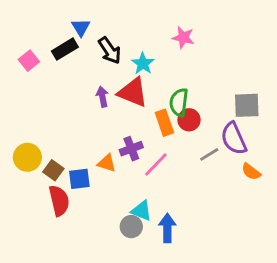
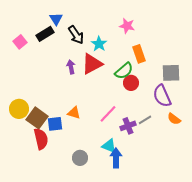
red triangle: (133, 92) -> (92, 64), turned -50
green semicircle: (179, 102) -> (124, 71), turned -138
orange rectangle: (164, 123) -> (139, 54), moved
purple cross: (131, 149) -> (128, 126), moved
gray line: (209, 154) -> (145, 120), moved
brown square: (53, 170) -> (37, 118), size x1.5
cyan triangle: (141, 211) -> (109, 146), moved
gray circle: (131, 227) -> (80, 158), moved

